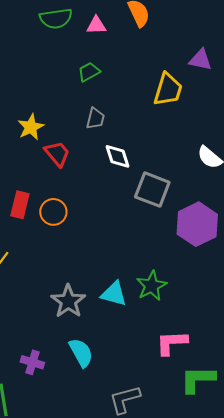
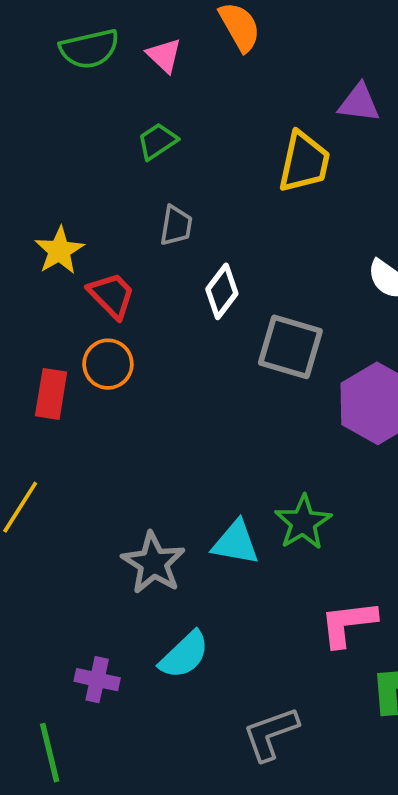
pink triangle: (96, 25) -> (164, 55), turned 50
white diamond: (117, 156) -> (222, 291), turned 60
orange circle: (53, 212) -> (108, 364), moved
cyan semicircle: (81, 353) -> (184, 655), turned 80

